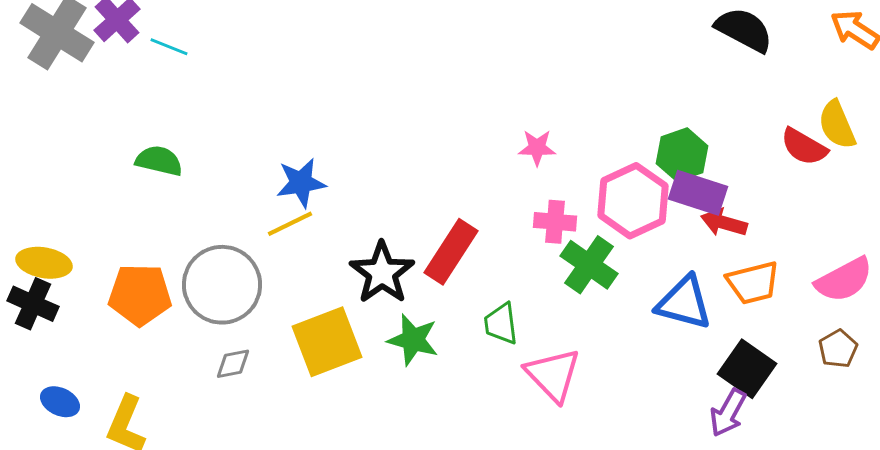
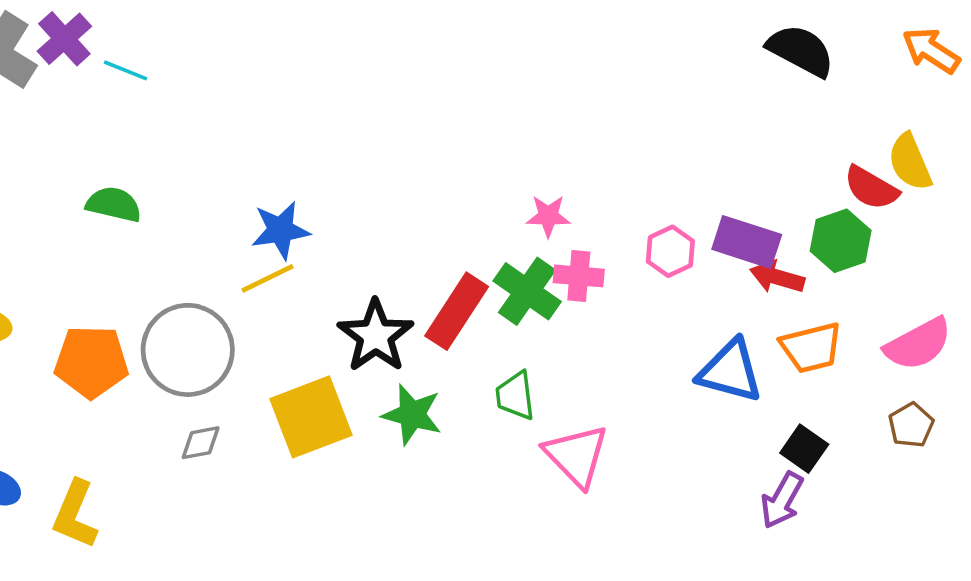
pink star: (537, 148) -> (548, 216), moved
green hexagon: (682, 155) -> (841, 241), moved
pink hexagon: (633, 201) -> (670, 251), size x0.6
green cross: (589, 265) -> (527, 291), moved
black square: (747, 369) -> (804, 449), size x0.7

